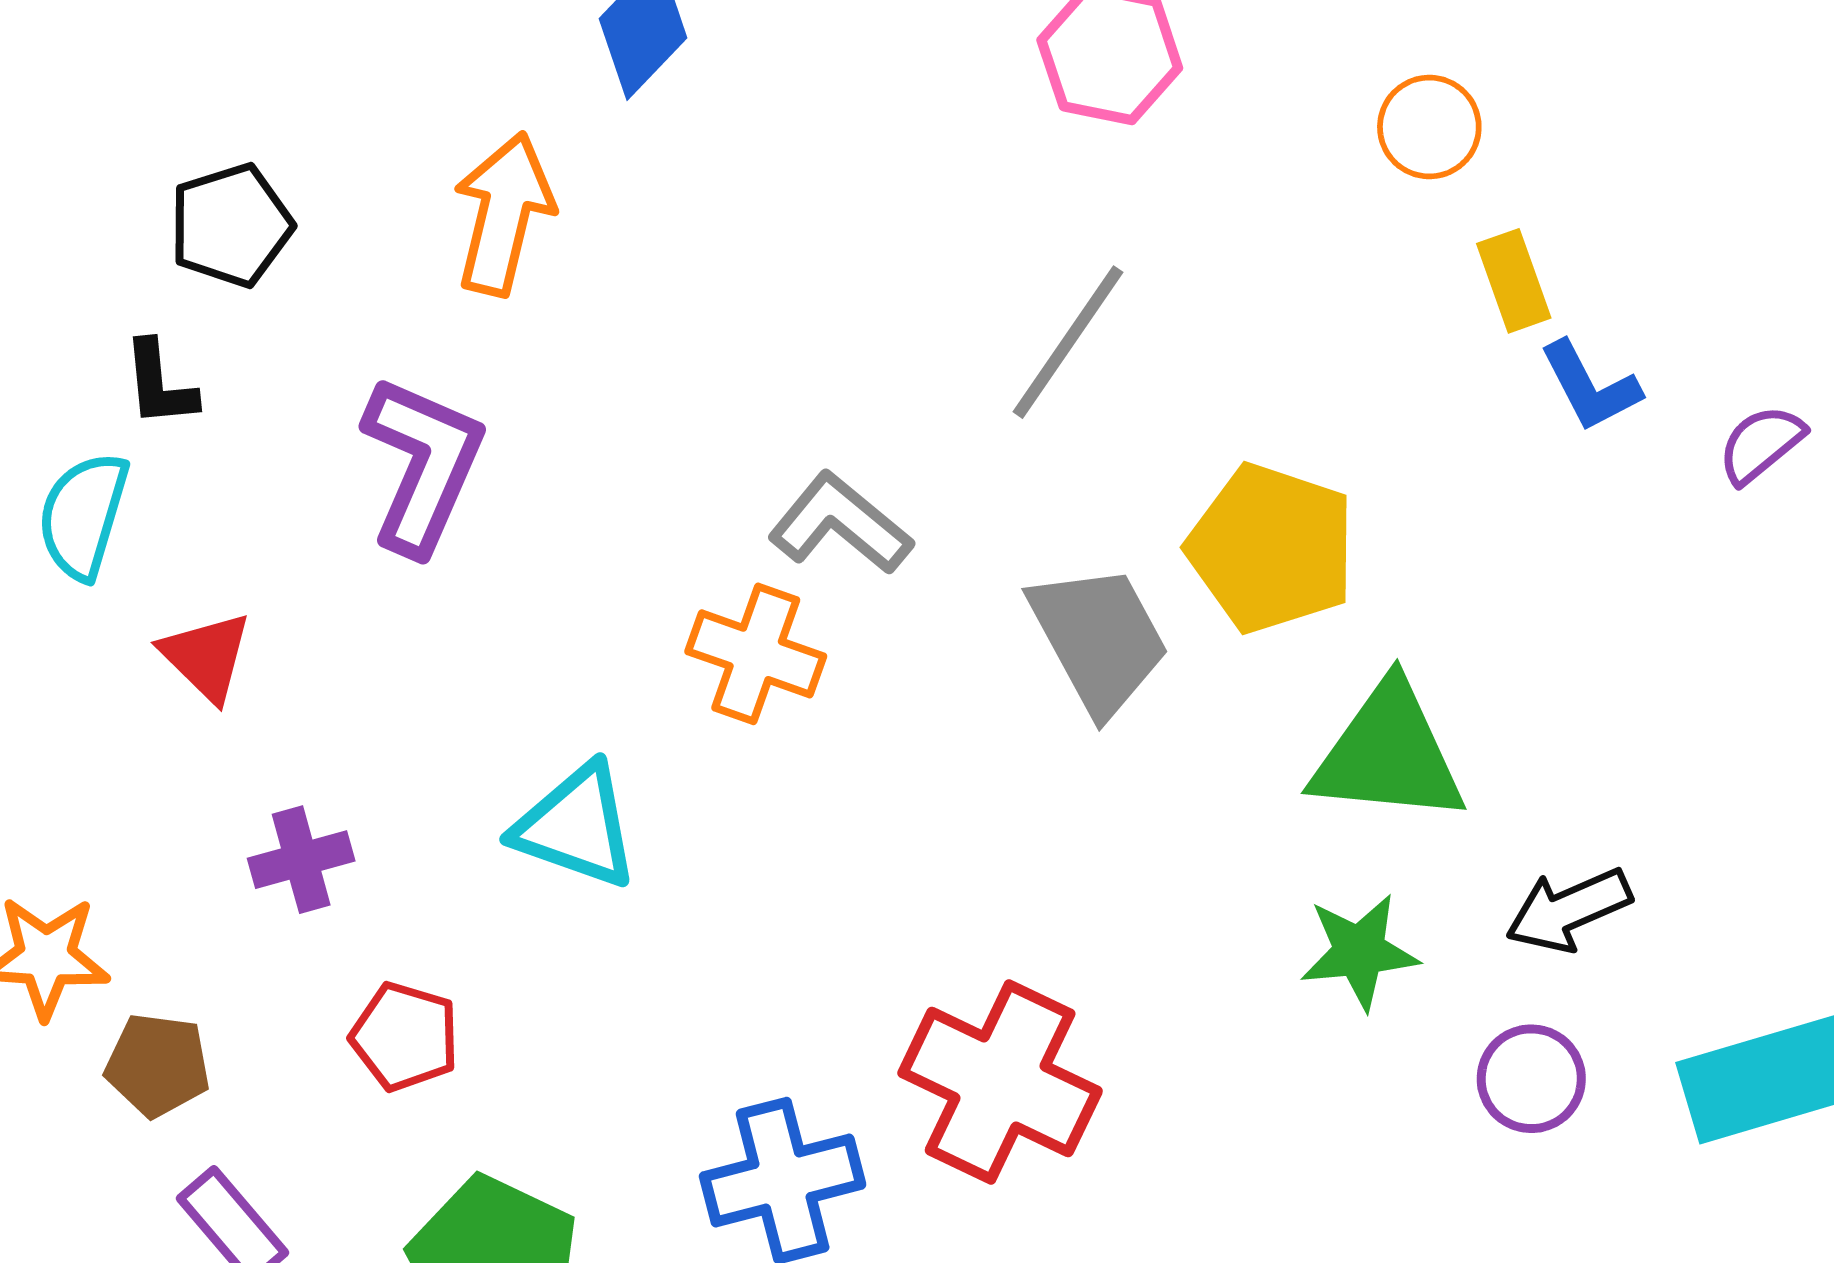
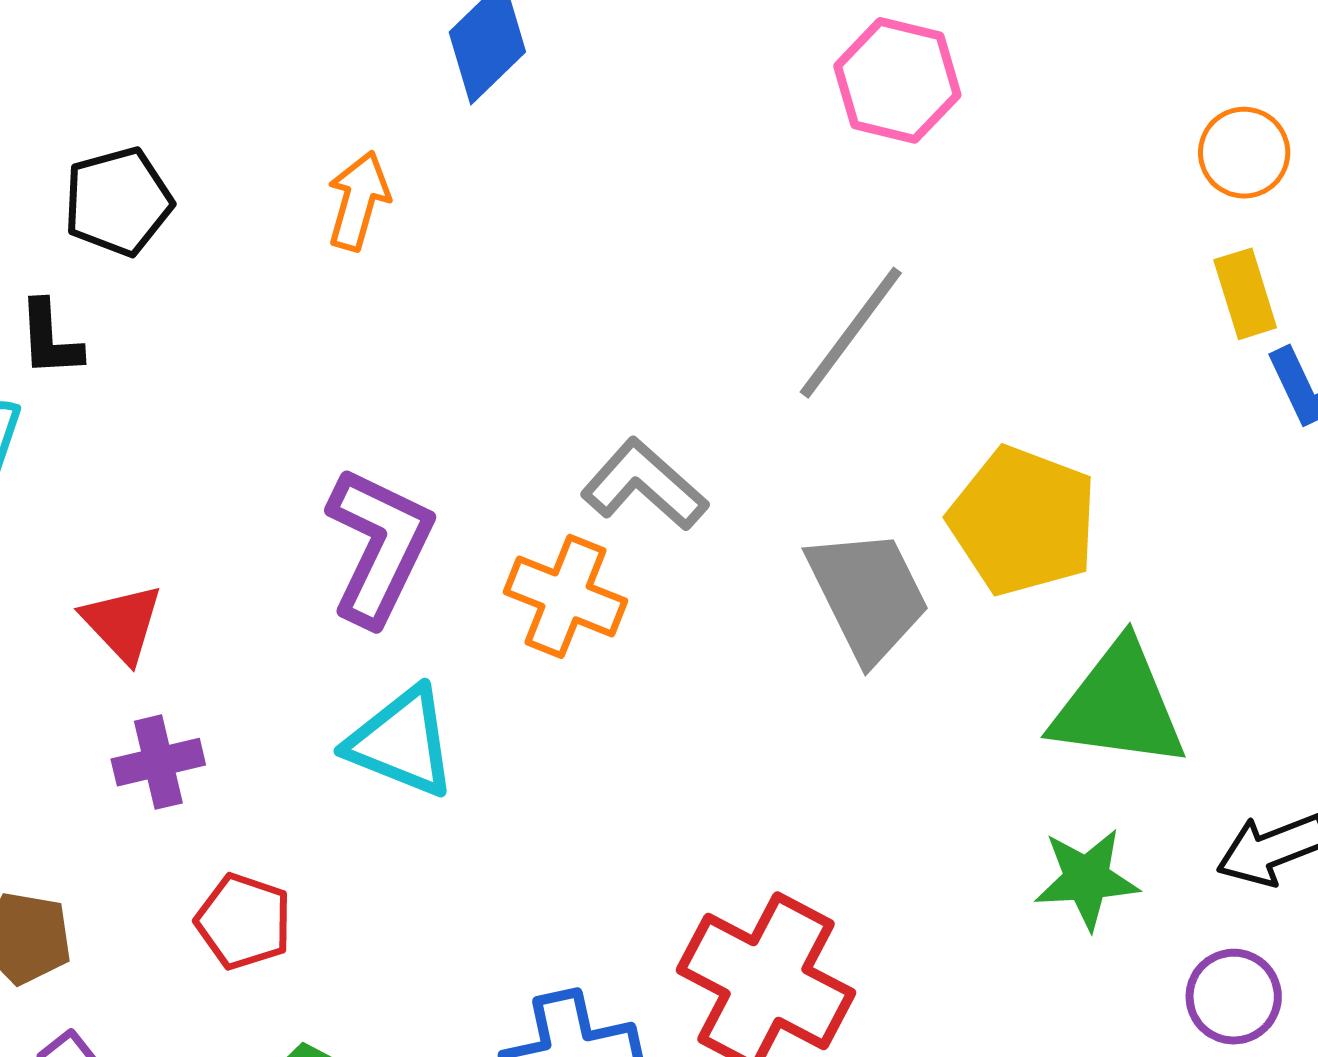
orange circle: (1429, 127) -> (1244, 153), moved
orange arrow: (504, 214) -> (358, 201), size x0.7
purple L-shape: (423, 465) -> (379, 546), moved
red triangle: (206, 657) -> (122, 623), moved

